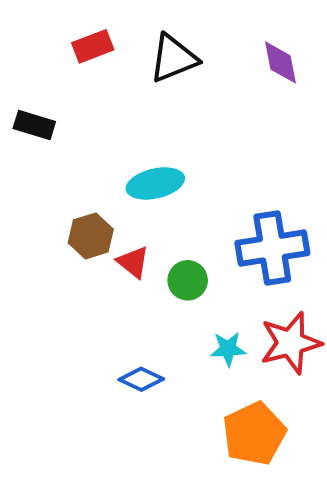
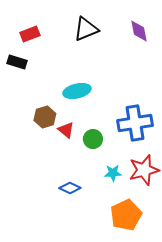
red rectangle: (93, 46) -> (30, 34), moved

